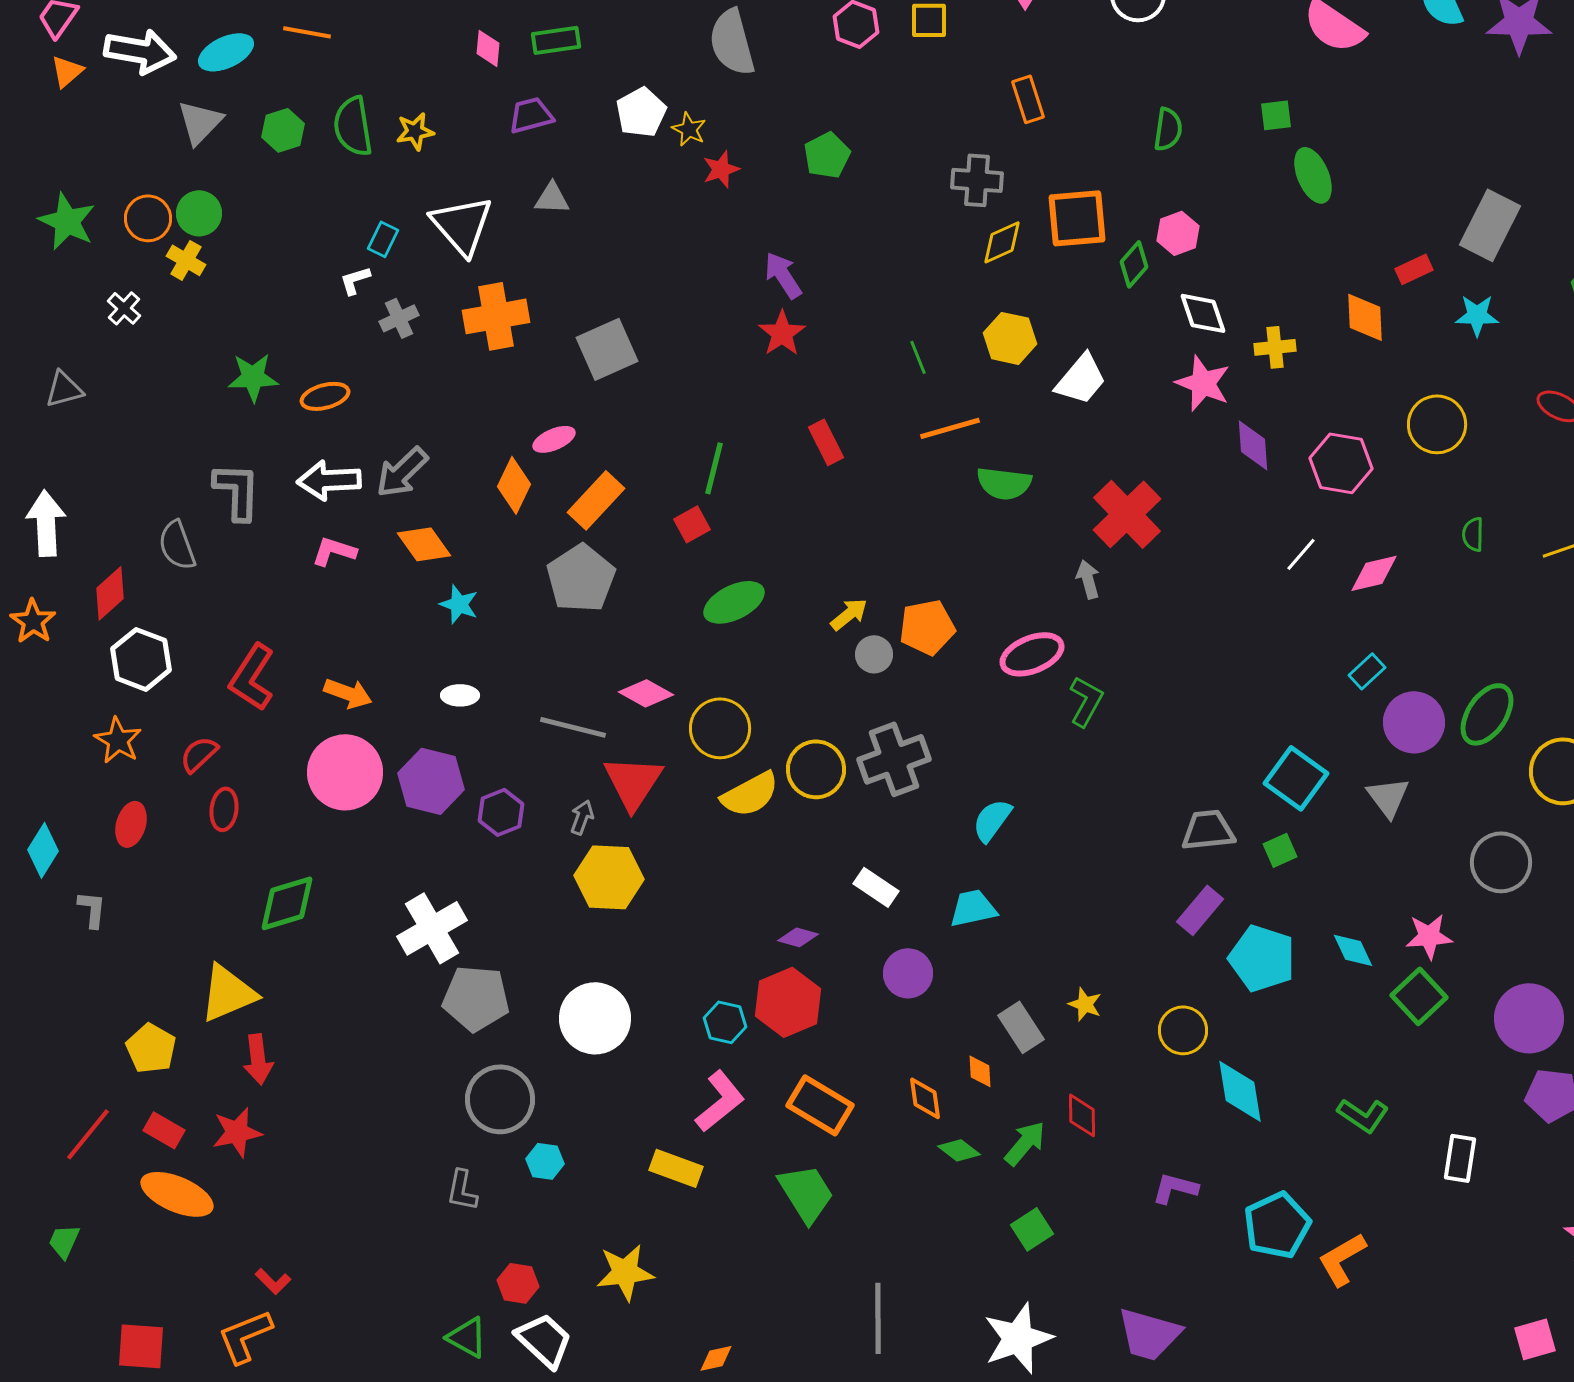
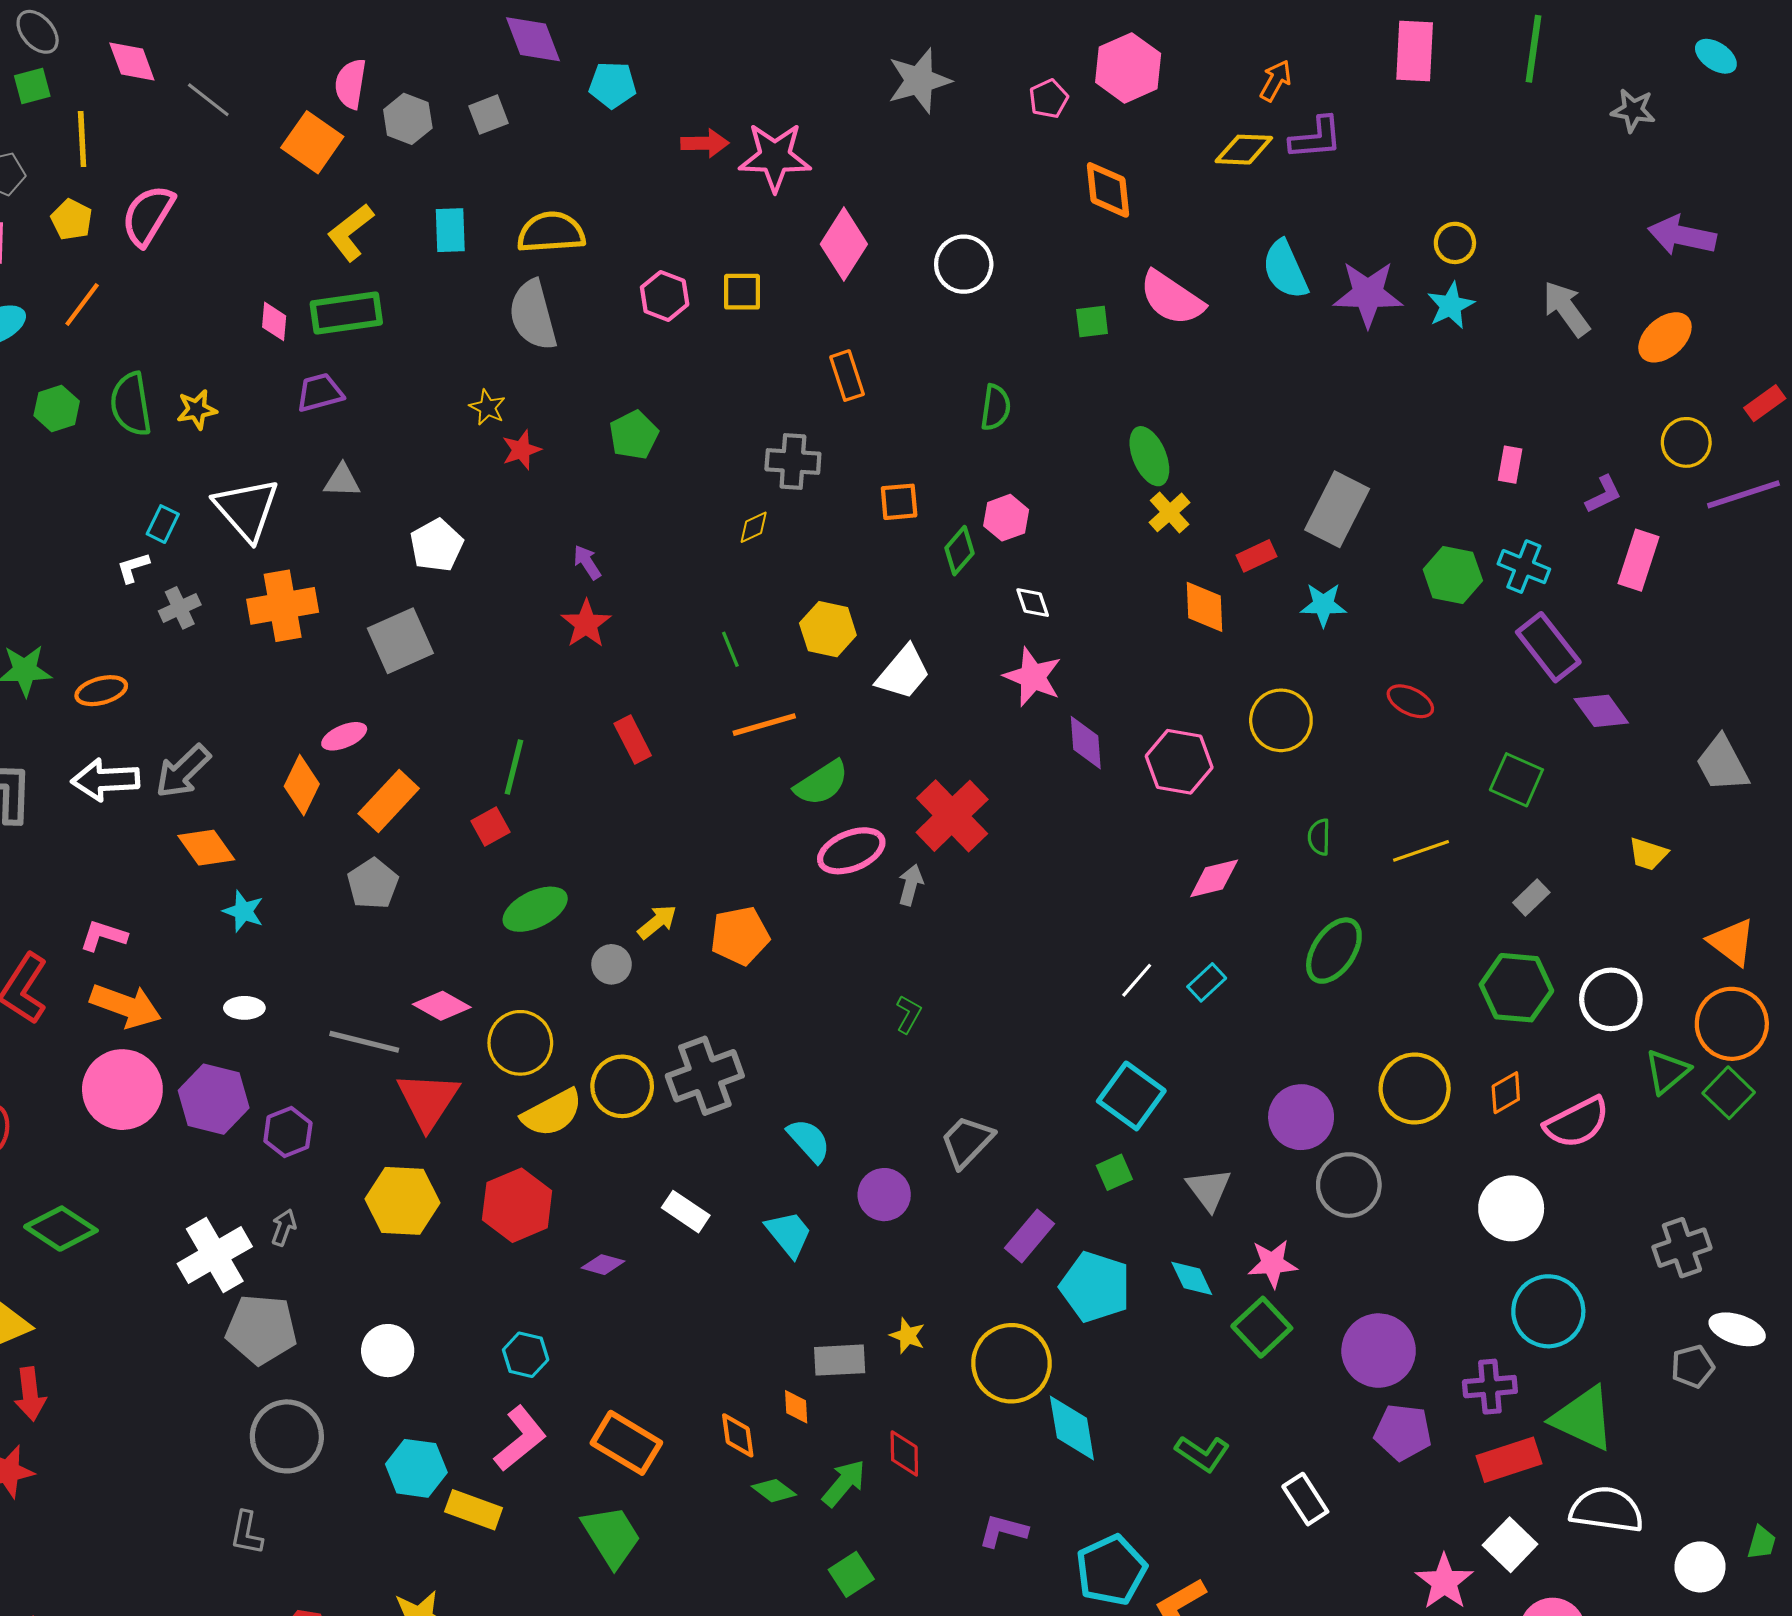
orange line: (307, 32) -> (82, 304), turned -63
green rectangle: (556, 40) -> (346, 313), size x1.4
white pentagon: (641, 112) -> (436, 545), moved
green square: (1276, 115) -> (1092, 321), moved
orange square: (1077, 218) -> (899, 502), size x0.6
yellow diamond: (1002, 242) -> (754, 527), moved, size x0.7
purple arrow: (783, 275) -> (587, 562), size x0.7
white diamond: (1203, 313) -> (1033, 603), size x0.7
yellow cross: (1275, 347) -> (1170, 512), moved, turned -36
green semicircle: (1004, 483) -> (822, 783), turned -40
pink L-shape: (334, 551) -> (103, 936), moved
white line: (1301, 554) -> (1137, 980), moved
gray pentagon: (581, 578) -> (373, 884), size x0.7
gray arrow: (1088, 579) -> (911, 885), turned 30
gray circle: (874, 654) -> (612, 964), moved
pink ellipse: (1032, 654) -> (851, 851), moved
orange arrow: (348, 693) -> (126, 1006), size x1.4
green L-shape: (1086, 701) -> (909, 1014), size x0.7
green ellipse: (1487, 714) -> (1334, 951), moved
purple circle: (1414, 722) -> (1301, 1117), moved
gray triangle: (1388, 797) -> (1209, 1189), moved
gray arrow: (582, 817) -> (284, 1227), moved
cyan semicircle: (992, 820) -> (809, 1140), turned 102
gray trapezoid: (1208, 830) -> (967, 1142), moved, turned -40
green diamond: (287, 903) -> (61, 1229), turned 50
cyan trapezoid: (973, 908) -> (789, 1234), turned 63
purple circle: (908, 973) -> (884, 1195), moved
red hexagon: (788, 1002) -> (517, 1205), moved
white circle: (595, 1018) -> (388, 1351), size x0.7
gray rectangle: (1021, 1027) -> (840, 1360), turned -60
yellow circle: (1183, 1030) -> (1011, 1363), size x1.5
white rectangle: (1460, 1158) -> (1305, 1499), turned -42
cyan hexagon: (545, 1161) -> (416, 1468), moved, size x1.5

